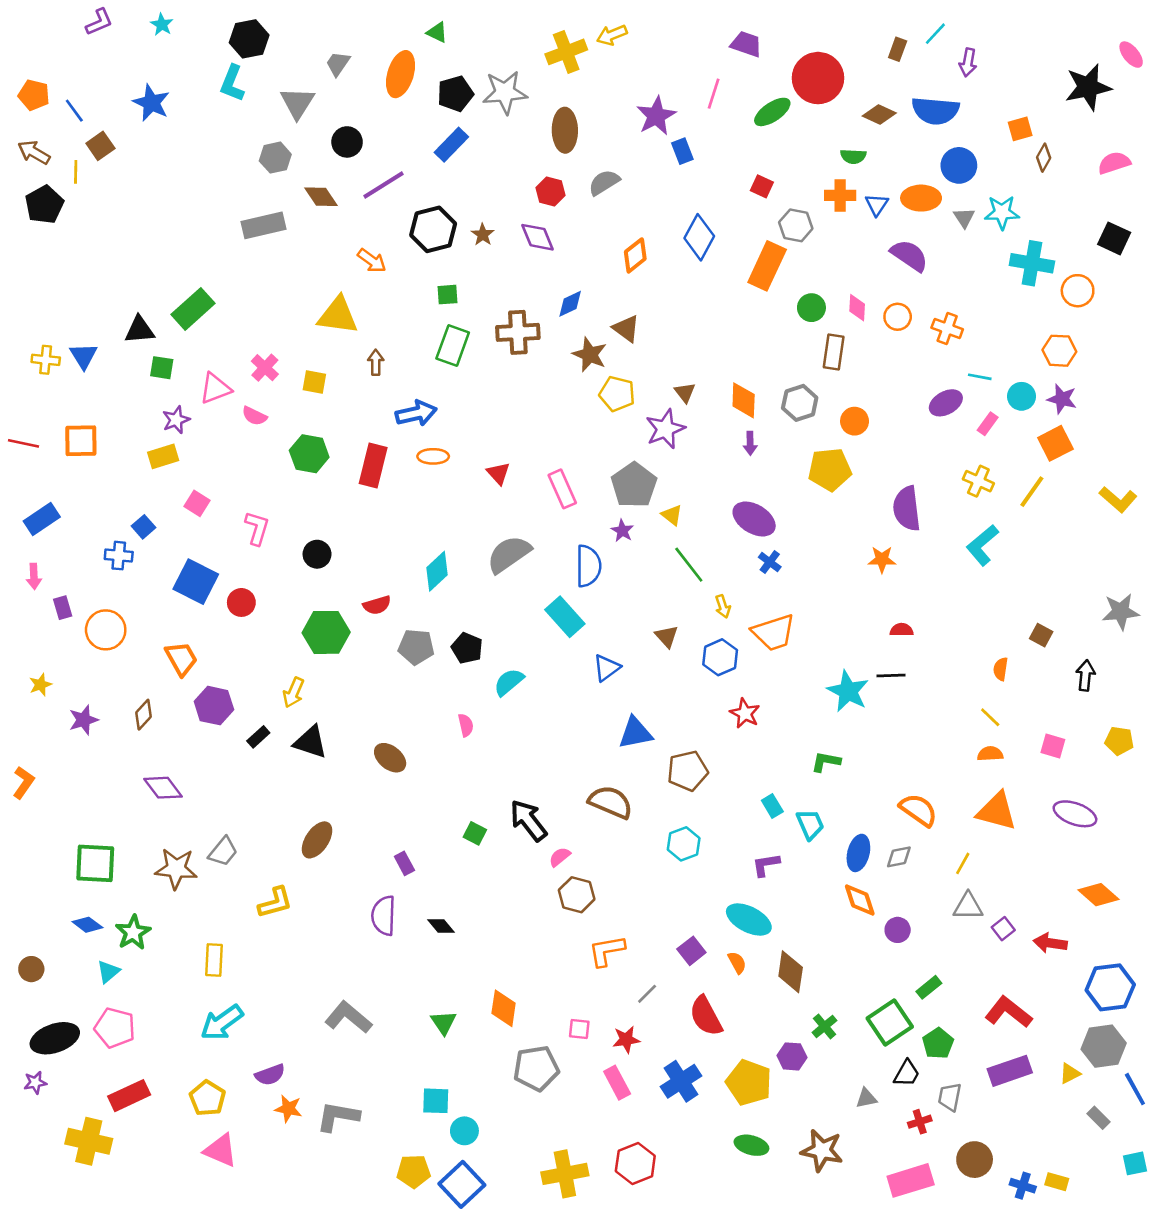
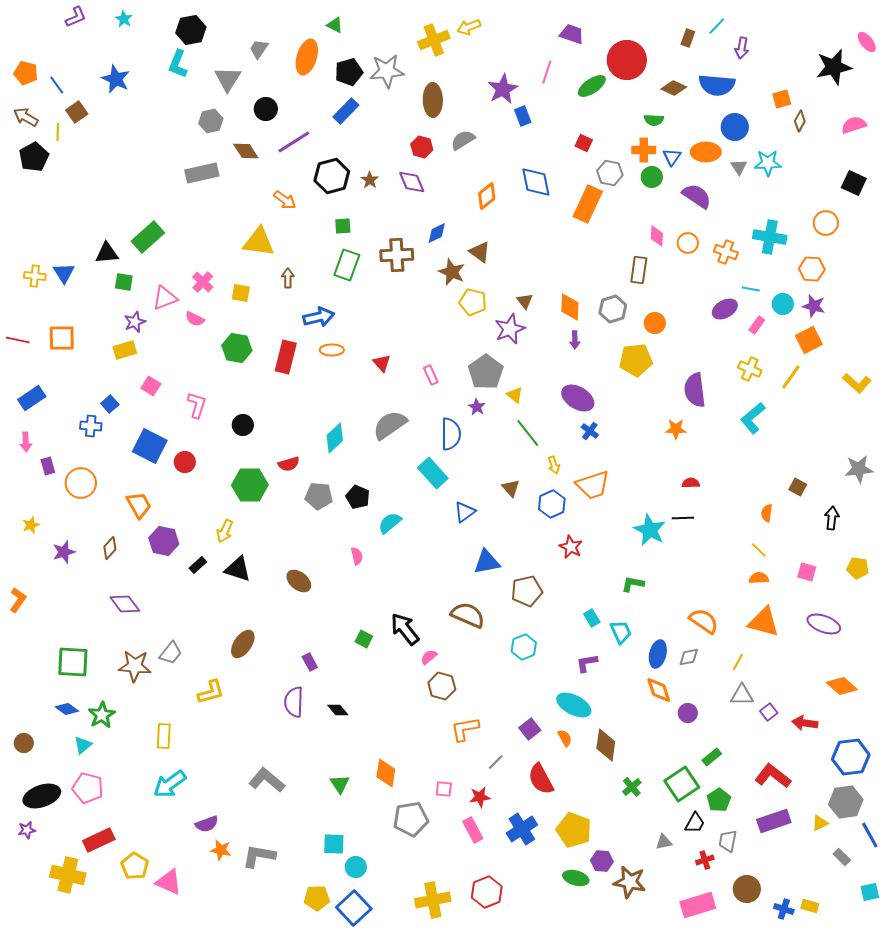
blue diamond: (699, 237) -> (536, 182), turned -40
cyan cross: (1032, 263) -> (770, 237), moved
green circle: (811, 308) -> (652, 177), moved
pink rectangle: (562, 489) -> (431, 375), size x0.7
purple hexagon: (792, 1056) -> (602, 861), moved
yellow pentagon: (207, 1098) -> (135, 866), moved

